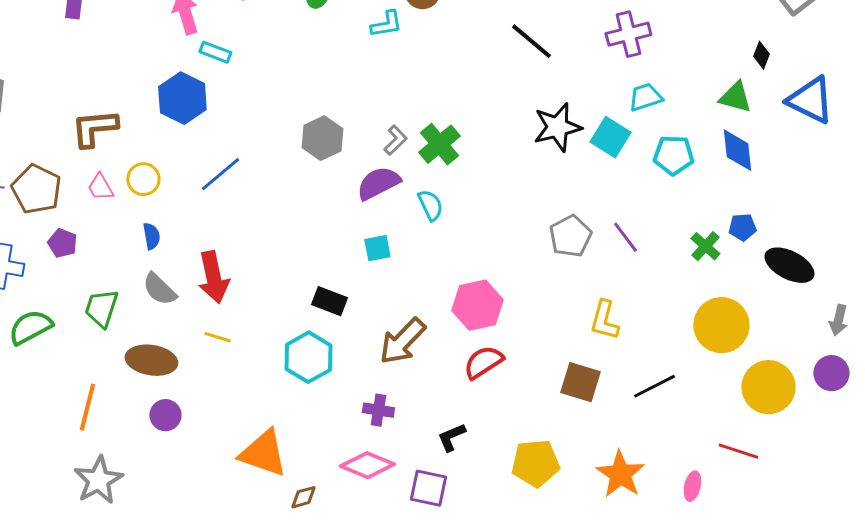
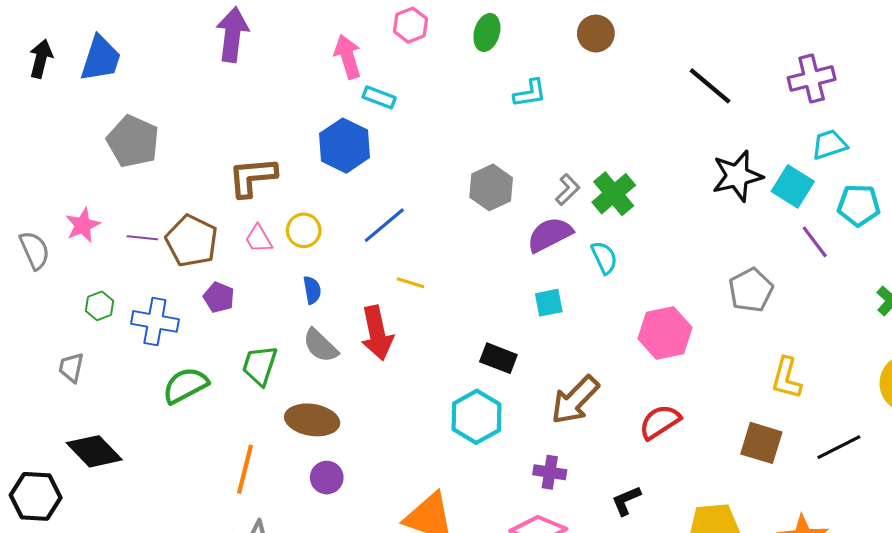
cyan L-shape: (386, 24) -> (530, 93), moved
purple line: (625, 237) -> (815, 242), moved
pink hexagon: (477, 305) -> (665, 333), moved
yellow line: (217, 337) -> (410, 283), moved

